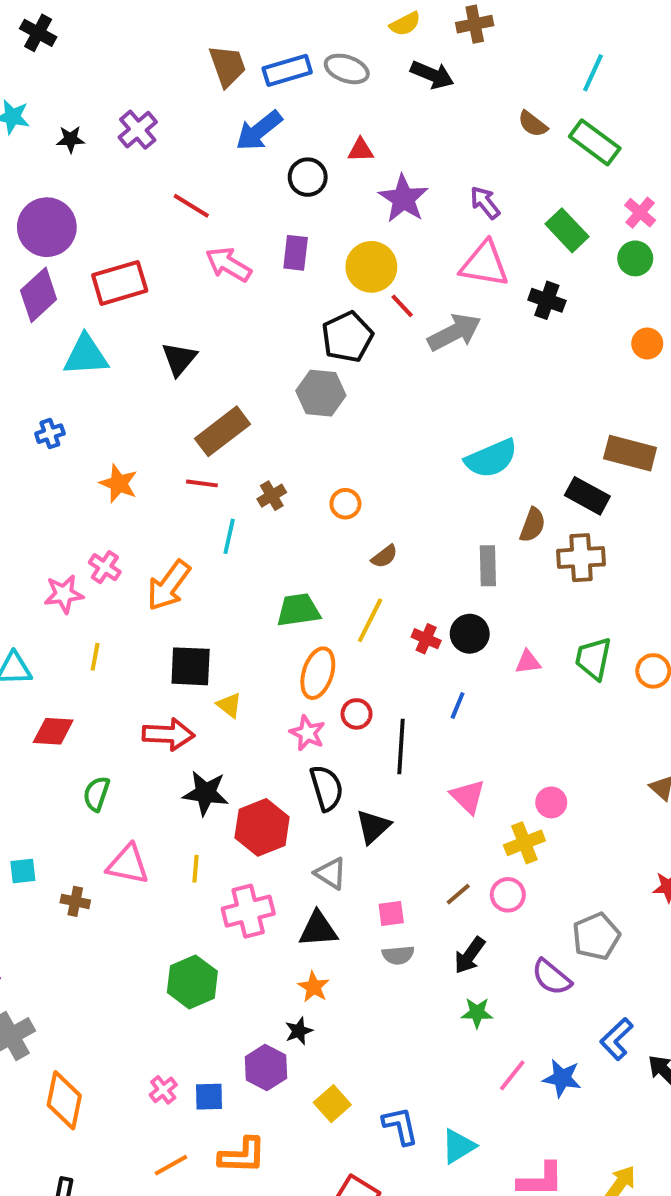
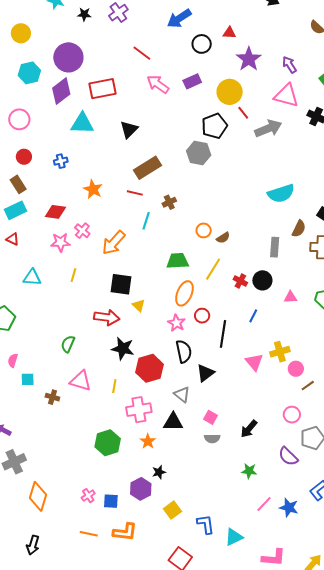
purple rectangle: (296, 253) -> (192, 81), turned 54
orange circle: (345, 504) -> (204, 230), moved
red diamond: (53, 731) -> (55, 212), moved
yellow cross: (524, 843) -> (280, 352), moved
brown line: (458, 894) -> (308, 386), moved
pink circle: (508, 895) -> (292, 415), moved
pink square: (391, 914) -> (211, 417), turned 32
black arrow: (470, 955) -> (249, 429), moved
orange star: (314, 987) -> (148, 441), moved
orange line: (171, 1165) -> (89, 534), turned 36

